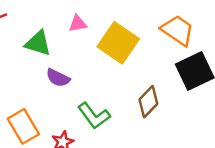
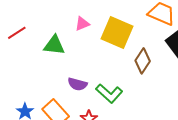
purple semicircle: (58, 78) -> (77, 84), moved
brown diamond: (148, 102) -> (143, 61), moved

